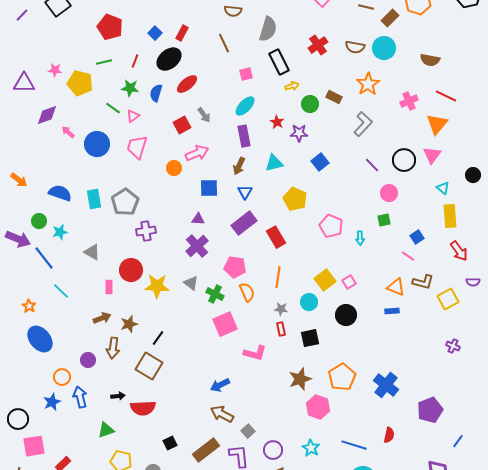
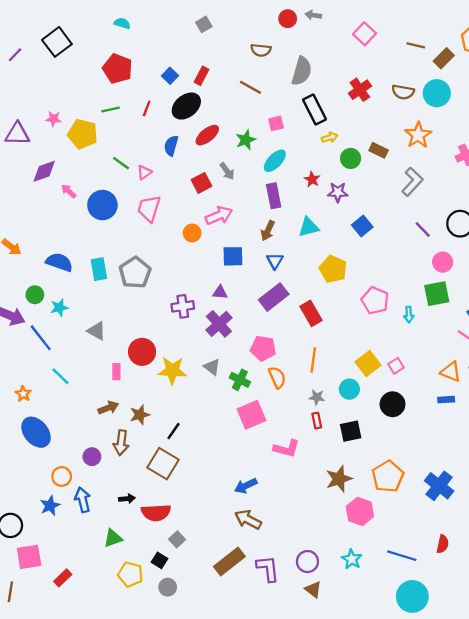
brown line: (224, 43) -> (250, 87), turned -36
green star: (130, 88) -> (246, 140), moved, turned -30
green square: (384, 220) -> (437, 294), size x1.6
purple cross: (146, 231) -> (183, 306), moved
gray square: (248, 431) -> (177, 539), moved
black square: (170, 443) -> (160, 560), moved, turned -32

